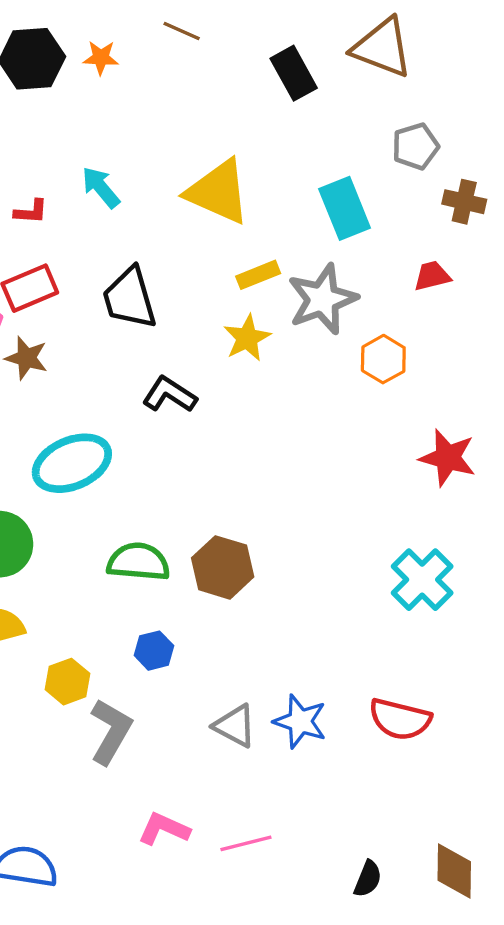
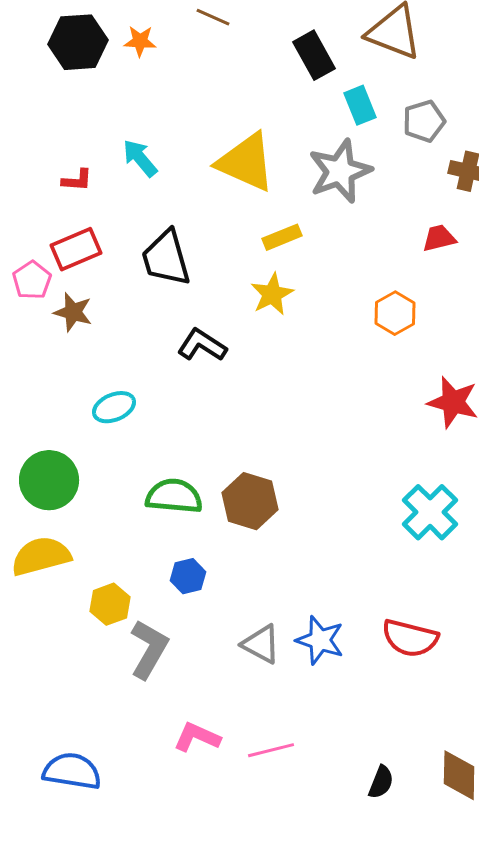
cyan rectangle: (345, 208) -> (360, 105), moved, size x0.7
gray star: (322, 299) -> (340, 171), moved
cyan ellipse: (72, 463) -> (114, 407), size x0.6

